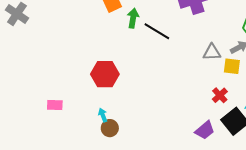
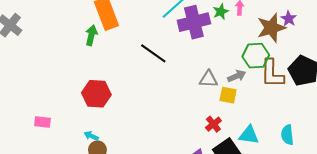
green arrow: (133, 18) -> (91, 35), moved
cyan arrow: (103, 115) -> (91, 136), turned -48

